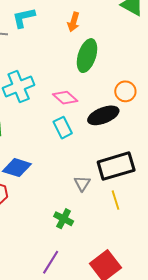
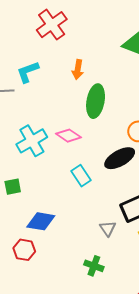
pink diamond: (65, 98) -> (68, 136), moved

